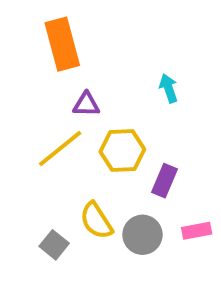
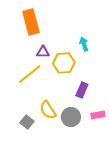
yellow hexagon: (122, 150) -> (64, 63), moved

